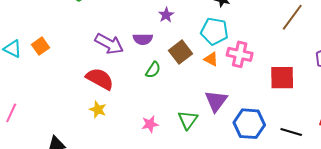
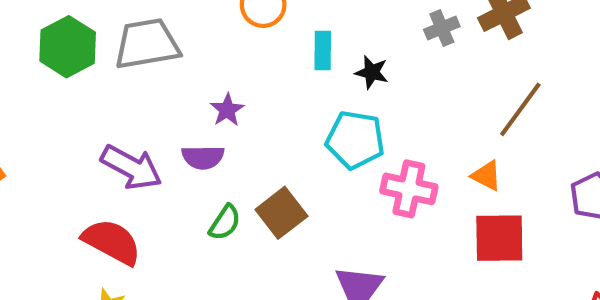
purple star: (166, 15) -> (227, 110), moved
brown square: (180, 52) -> (281, 213), moved
orange triangle: (211, 59) -> (486, 176), moved

